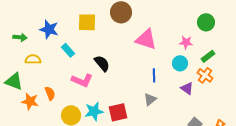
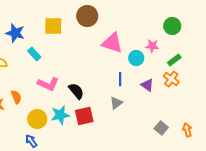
black semicircle: (102, 63) -> (76, 91), moved
cyan circle: (180, 63) -> (136, 58), moved
purple triangle: (187, 88) -> (147, 85), moved

